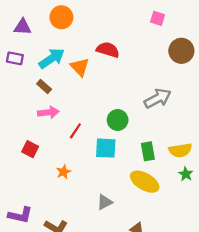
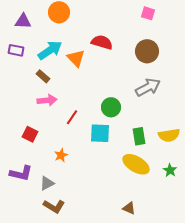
brown circle: (181, 51) -> (147, 51), moved
green star: (186, 174) -> (170, 170), moved
gray triangle: (105, 202) -> (47, 183), moved
purple L-shape: (20, 215) -> (21, 173), moved

